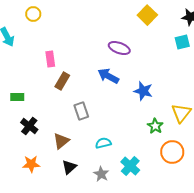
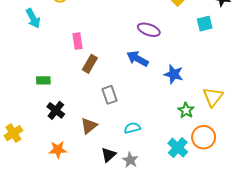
cyan square: (182, 42) -> (205, 24), moved
cyan cross: (130, 166) -> (178, 148), moved
black triangle: (69, 167) -> (109, 155), moved

